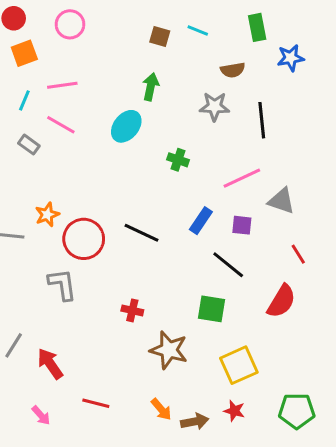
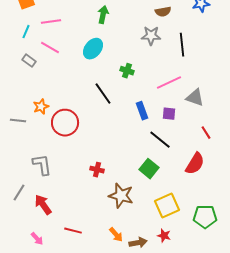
green arrow: (151, 87) -> (103, 15), moved
blue rectangle: (201, 221) -> (142, 111), turned -54
black line: (141, 233) -> (103, 94), moved, turned 30
gray L-shape: (62, 285) -> (42, 165), moved
green square: (211, 309) -> (149, 169), turned 30
green pentagon: (297, 411) -> (205, 217), moved

